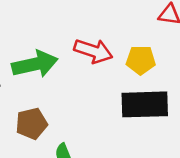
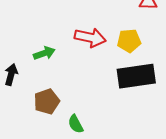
green arrow: (35, 64) -> (44, 53), size x0.6

